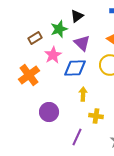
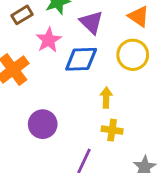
yellow arrow: (83, 94) -> (106, 98), moved

